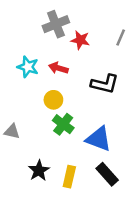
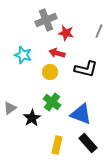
red arrow: (58, 68) -> (57, 53), moved
yellow circle: (53, 100) -> (50, 72), moved
gray triangle: (12, 132) -> (10, 108), turned -48
black star: (39, 171) -> (32, 118), moved

